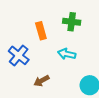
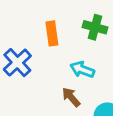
brown arrow: (41, 81) -> (71, 97), moved, turned 70

